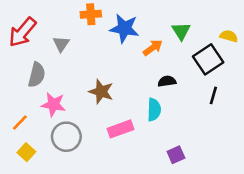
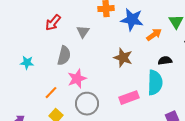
red arrow: (22, 32) -> (53, 23), size x0.7
brown star: (101, 92) -> (123, 58), moved
pink star: (53, 104) -> (77, 79), turned -30
cyan semicircle: (154, 110) -> (155, 83), size x1.4

